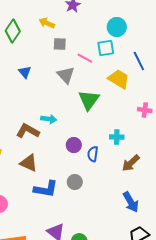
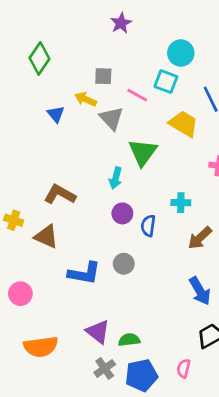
yellow arrow: (47, 23) -> (86, 99), moved
cyan square: (106, 48) -> (166, 82), turned 30
cyan arrow: (49, 119) -> (116, 178), moved, turned 98
brown triangle: (29, 163) -> (46, 237), moved

